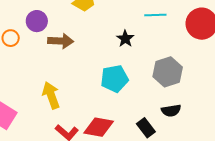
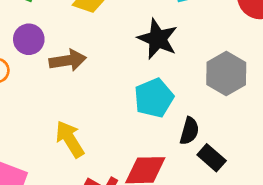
black star: (125, 39) -> (158, 39), size x1.6
black semicircle: (171, 111) -> (189, 131), moved, turned -54

